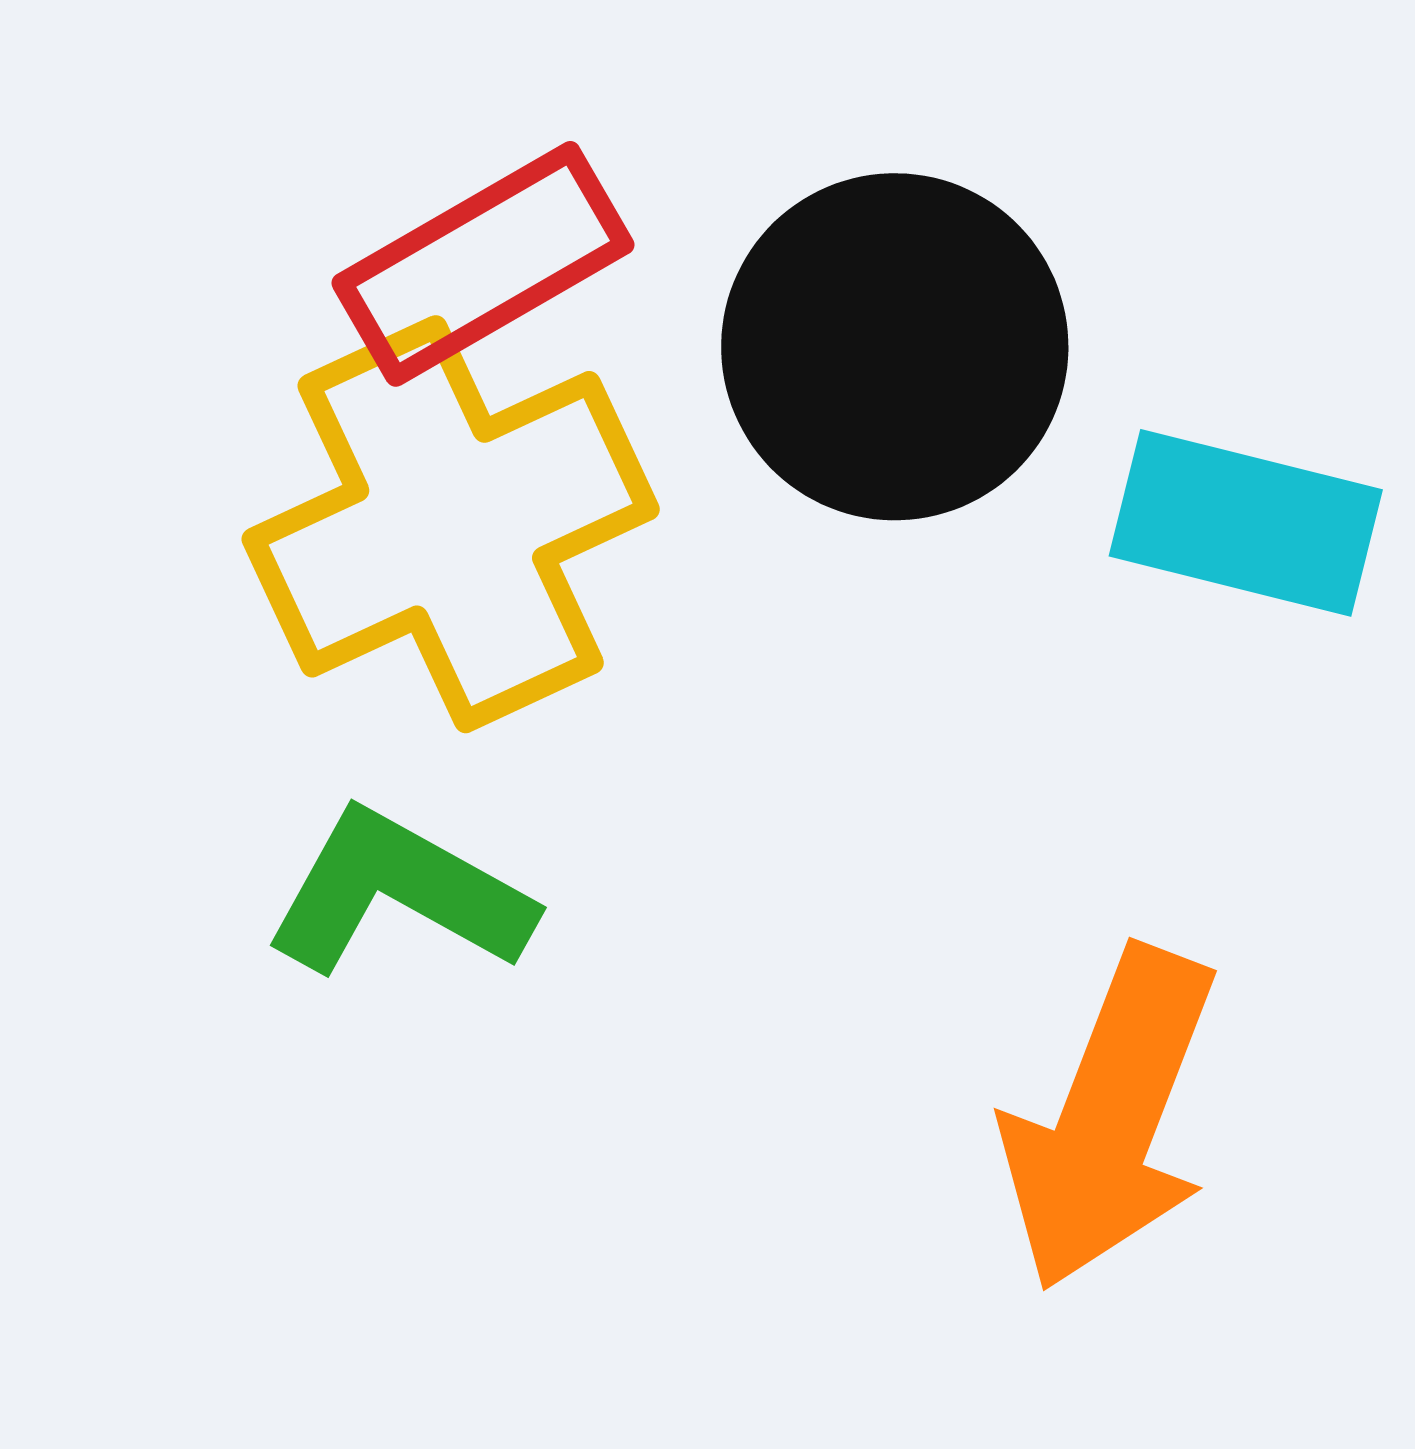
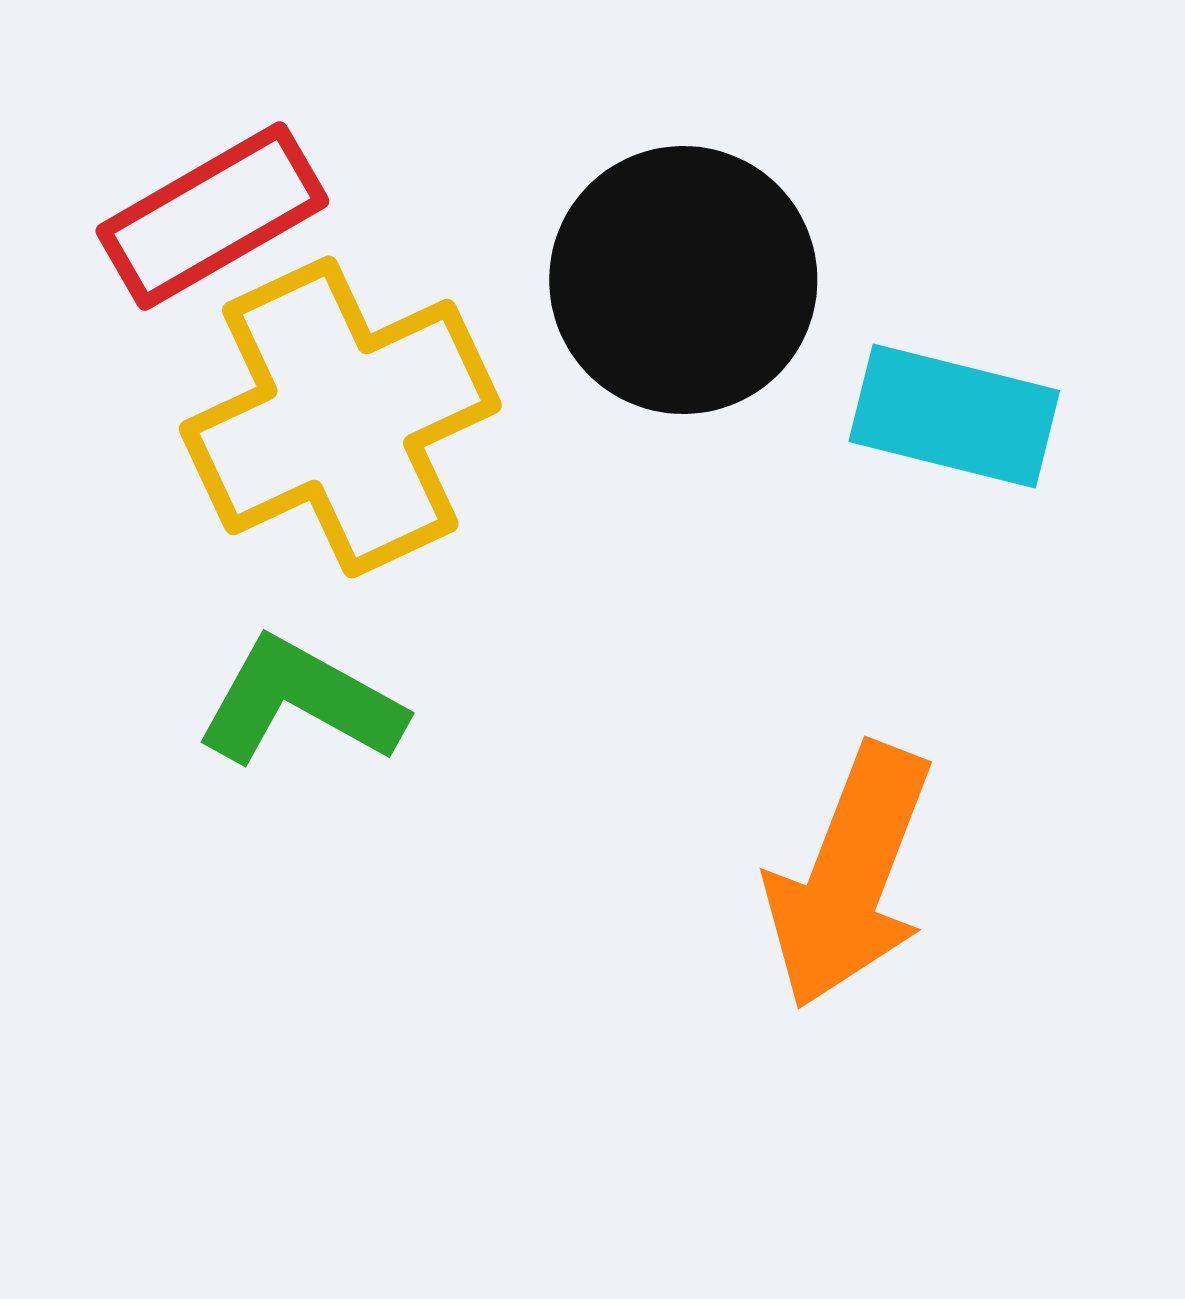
red rectangle: (483, 264) -> (212, 216), moved

